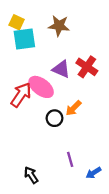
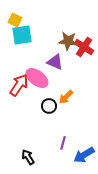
brown star: (59, 26) -> (68, 41), moved
red cross: (87, 67) -> (84, 47), moved
purple line: (70, 159) -> (63, 143), turned 32
blue arrow: (94, 173) -> (84, 155), size x1.5

